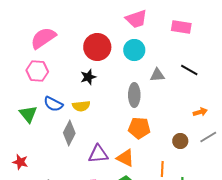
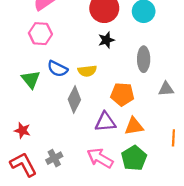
gray triangle: (157, 75) -> (166, 89), moved
black star: (88, 77) -> (106, 40), moved
orange pentagon: (139, 128) -> (122, 94), moved
orange triangle: (125, 158) -> (134, 126), turned -36

